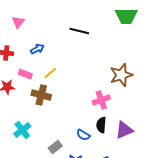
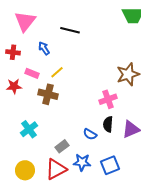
pink triangle: (18, 22) -> (25, 21), size x1.6
black line: (79, 31) -> (70, 30), moved
blue arrow: (37, 49) -> (44, 48), turned -96

